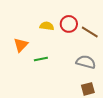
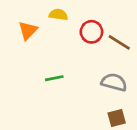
yellow semicircle: (47, 26) -> (58, 15), moved
orange triangle: (21, 45) -> (28, 30), moved

